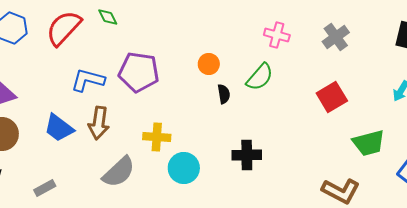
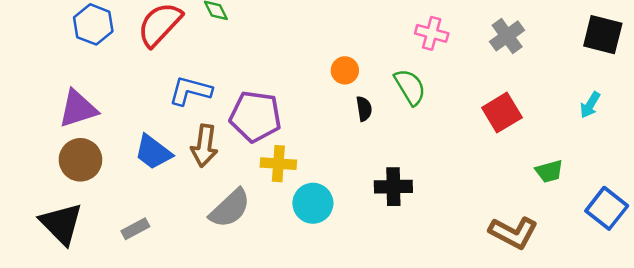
purple pentagon: (139, 72) -> (255, 116), moved
green semicircle: (260, 77) -> (410, 87), turned -72
green trapezoid: (369, 143) -> (549, 171), size x0.7

